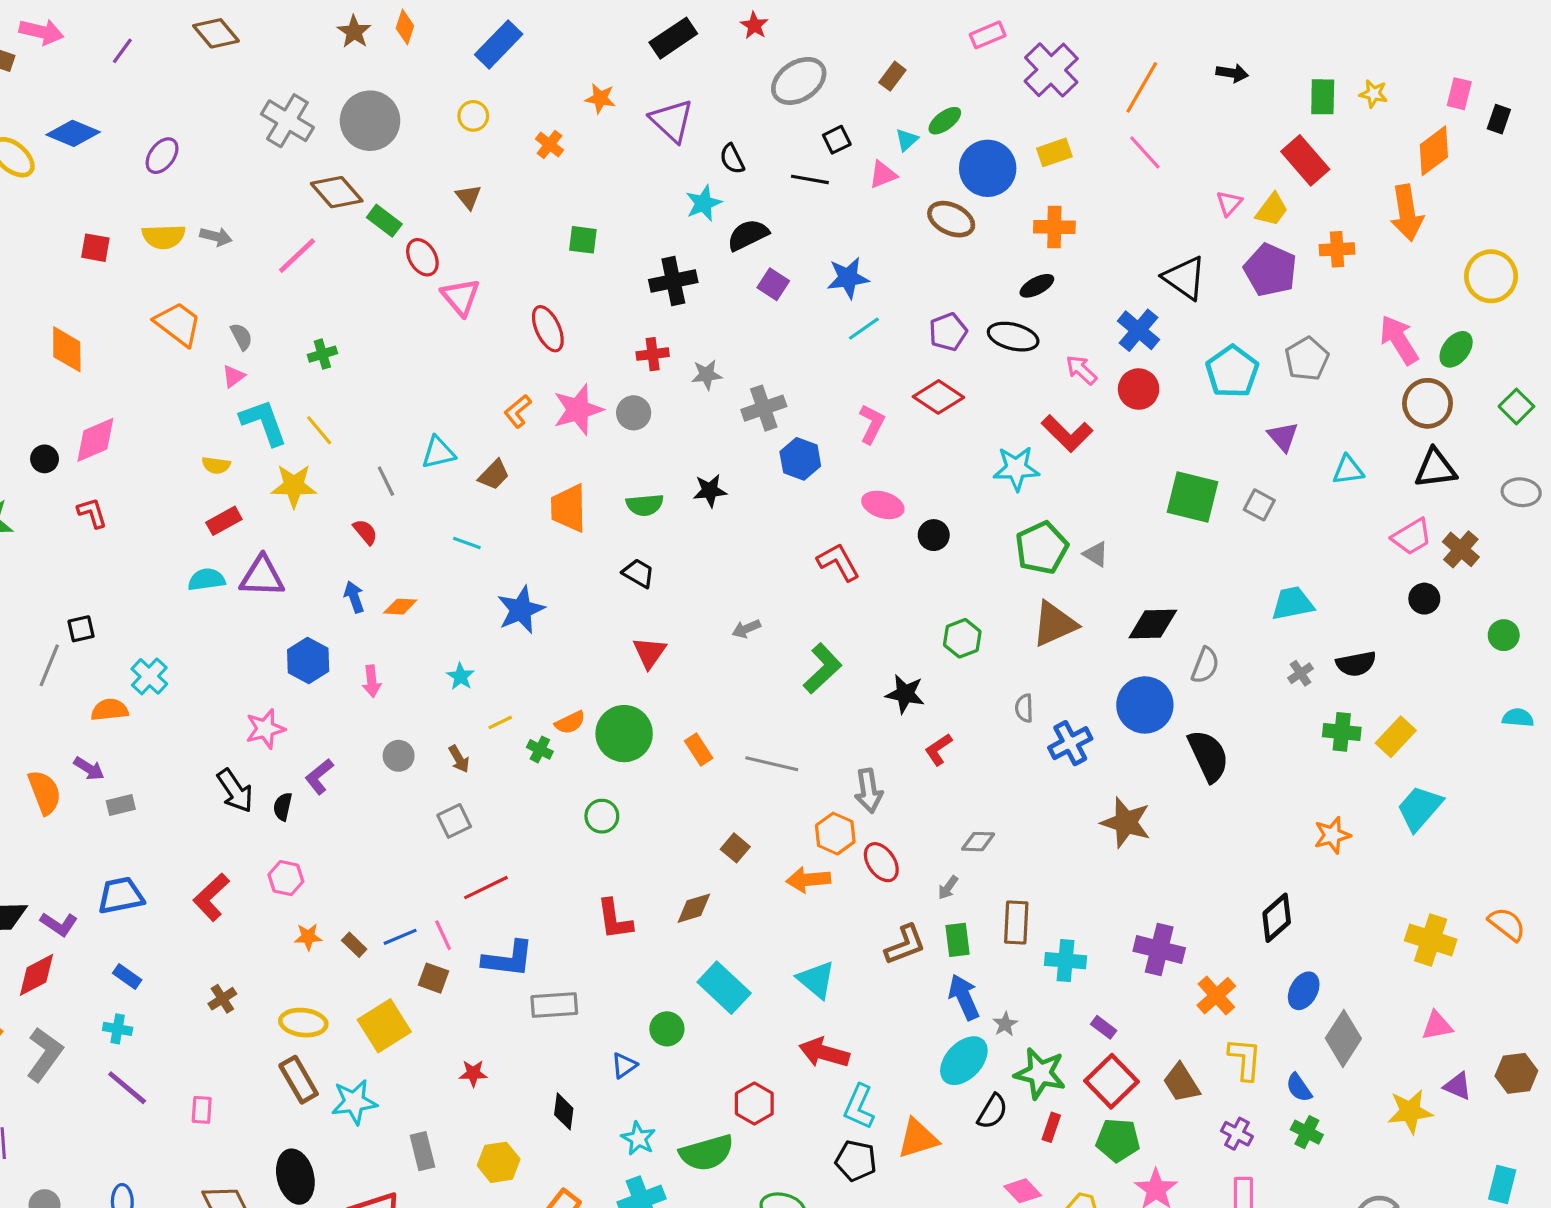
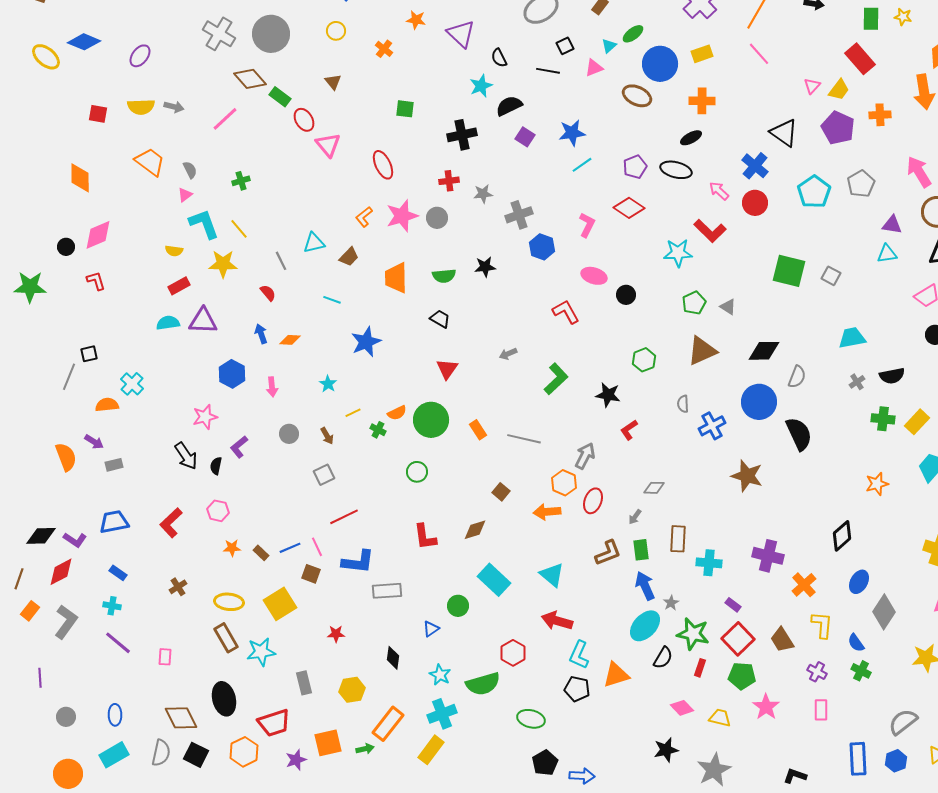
purple triangle: (1283, 437) -> (892, 225), moved, turned -40
green pentagon: (1042, 548) -> (694, 303), size x0.7
gray arrow: (869, 791) -> (585, 456), turned -144
red ellipse: (881, 862) -> (593, 501), turned 55

